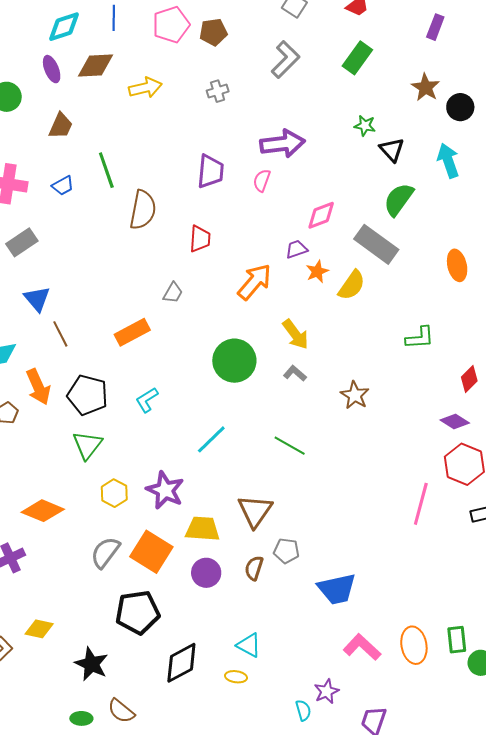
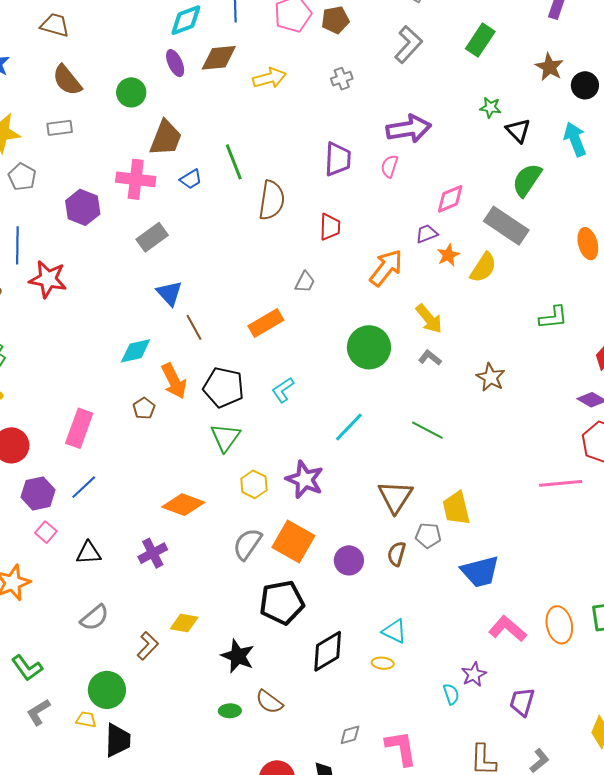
brown trapezoid: (61, 126) -> (166, 138), moved, size x1.4
pink line: (421, 504) -> (561, 483), turned 72
yellow trapezoid: (203, 529) -> (456, 508), moved, turned -105

